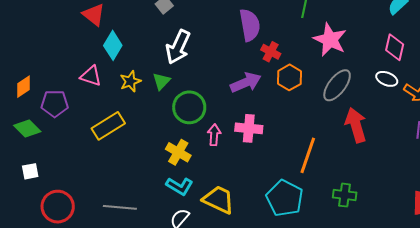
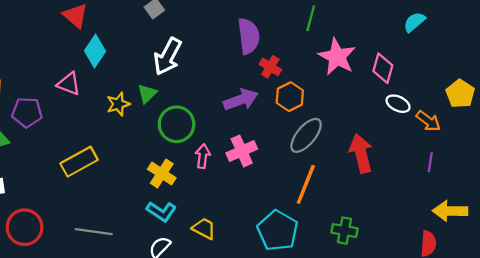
pink diamond: (395, 47) -> (383, 68), moved
yellow star: (130, 81) -> (118, 104), moved
gray ellipse: (337, 85) -> (306, 135), moved
yellow rectangle: (108, 126) -> (79, 162), moved
pink cross: (249, 128) -> (242, 151), turned -32
yellow trapezoid: (219, 200) -> (204, 229), size x0.7

